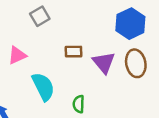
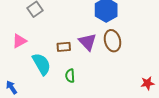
brown rectangle: (73, 52) -> (64, 47), moved

